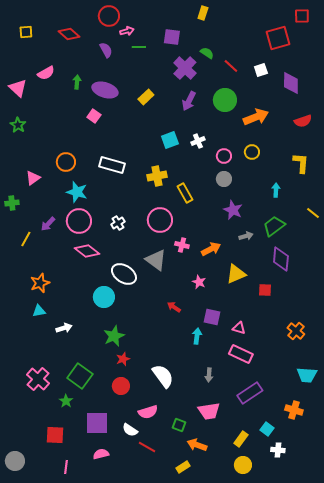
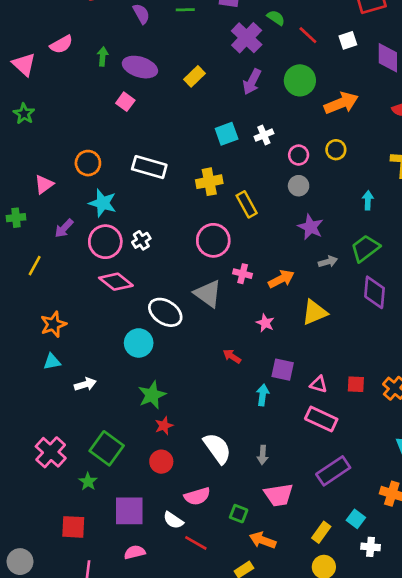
white cross: (118, 223) -> (141, 240), moved
purple arrow: (48, 224) -> (64, 228), moved
red square: (265, 290) -> (356, 384), moved
gray arrow: (209, 375) -> (263, 455), moved

